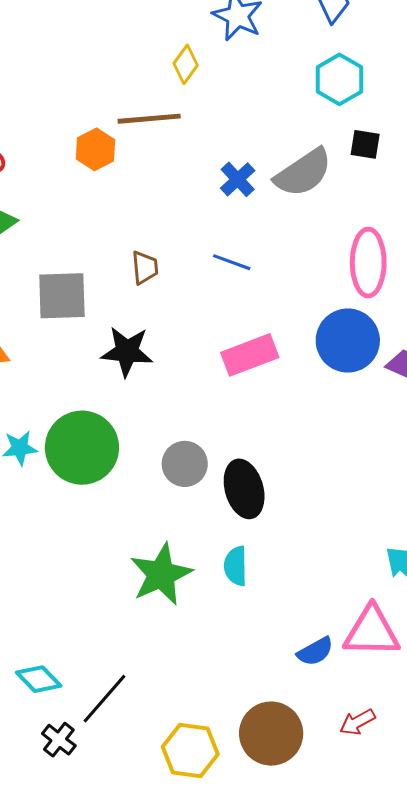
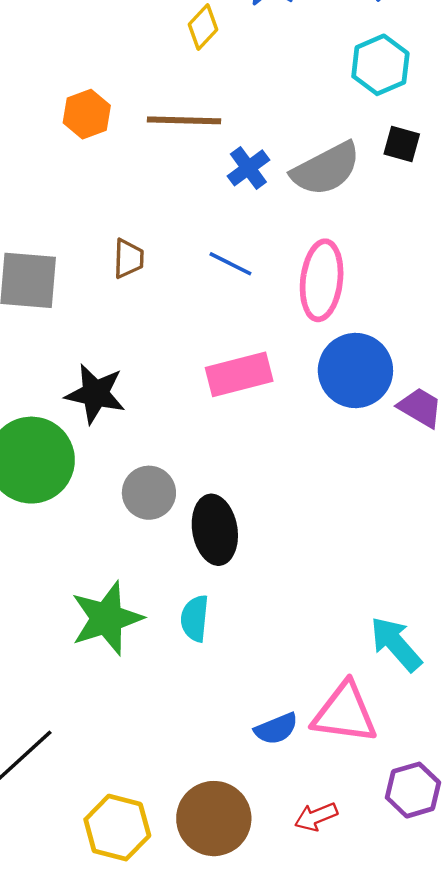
brown line: (149, 119) -> (184, 120), moved
pink ellipse: (368, 263) -> (322, 280), moved
black star: (127, 351) -> (95, 394), moved

